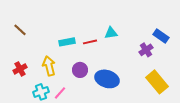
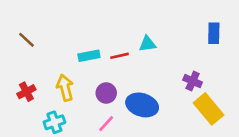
blue rectangle: (161, 36) -> (214, 33), moved, turned 56
purple cross: (146, 50) -> (193, 81), moved, turned -32
pink line: (60, 93) -> (106, 124), moved

